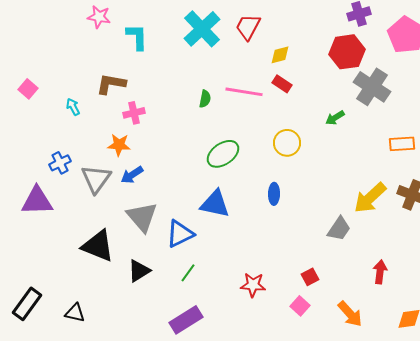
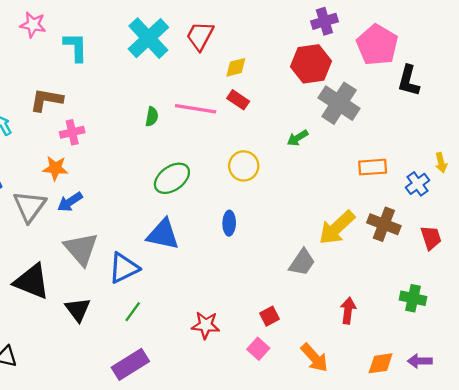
black triangle: (139, 271) -> (78, 309), turned -35

